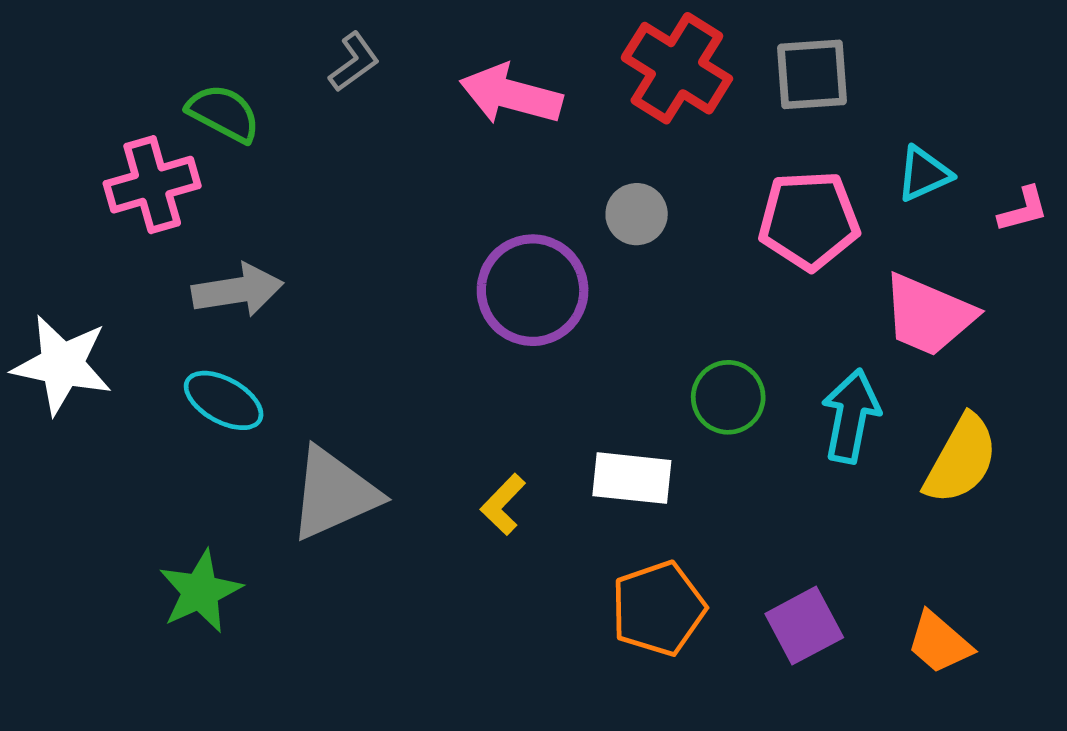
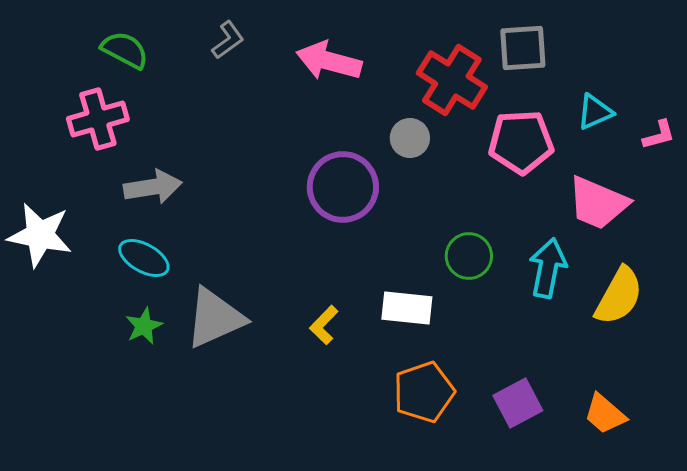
red cross: (677, 68) -> (452, 80), moved
green semicircle: (224, 113) -> (125, 50), moved
green star: (200, 591) -> (144, 326), moved, size x0.7

